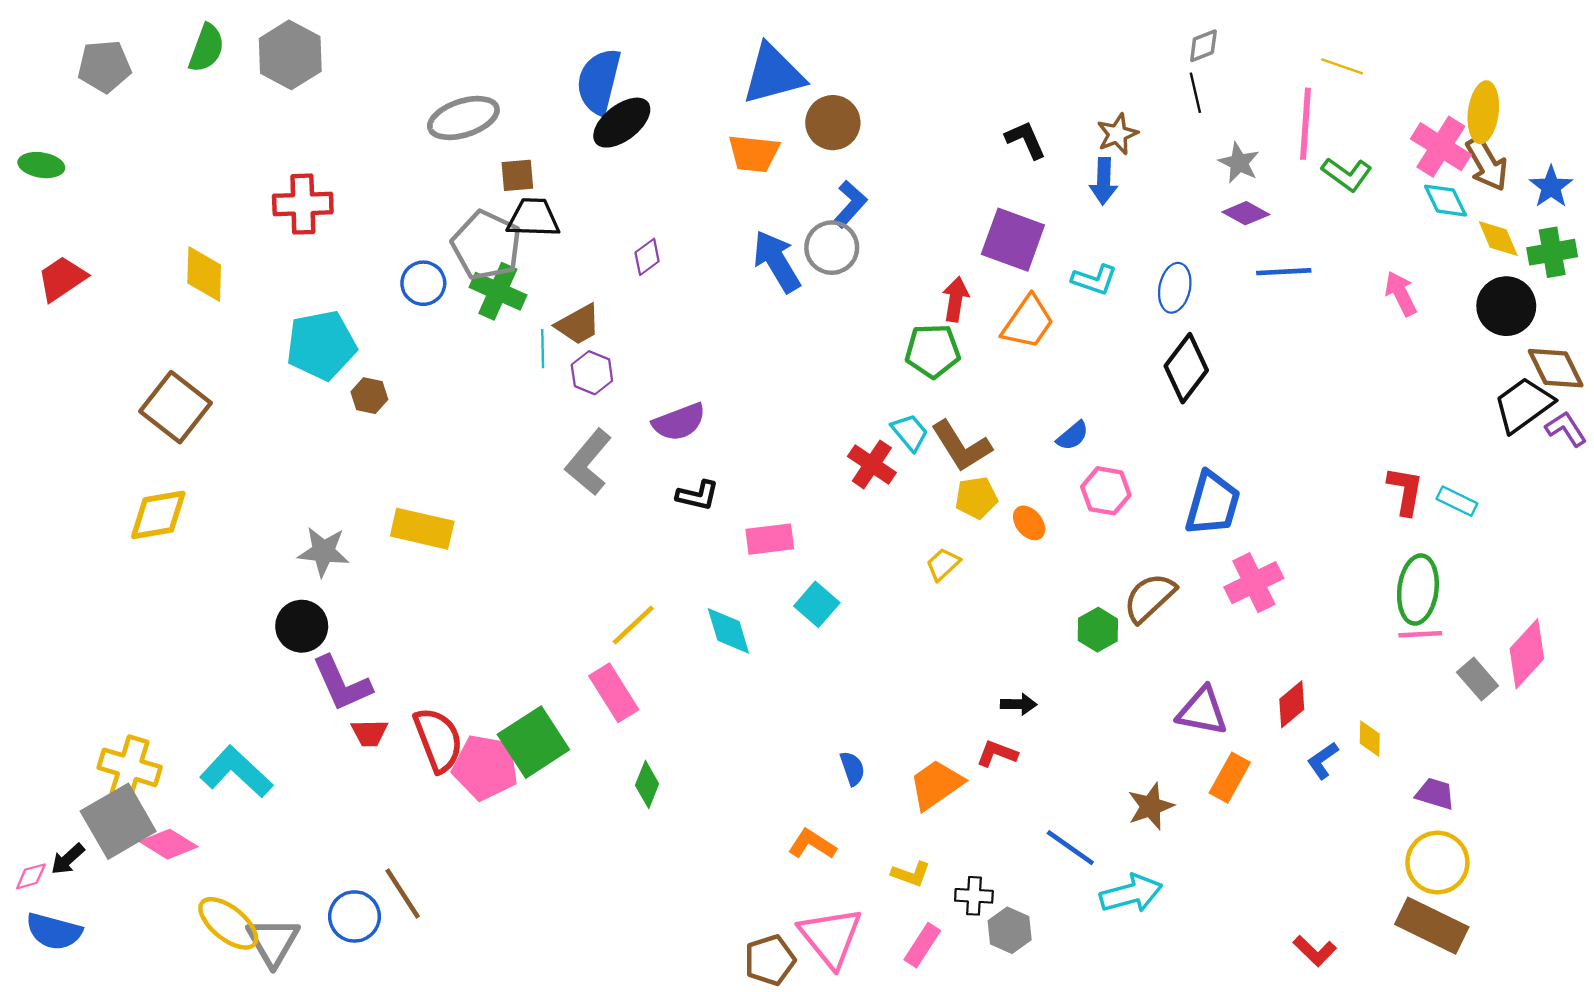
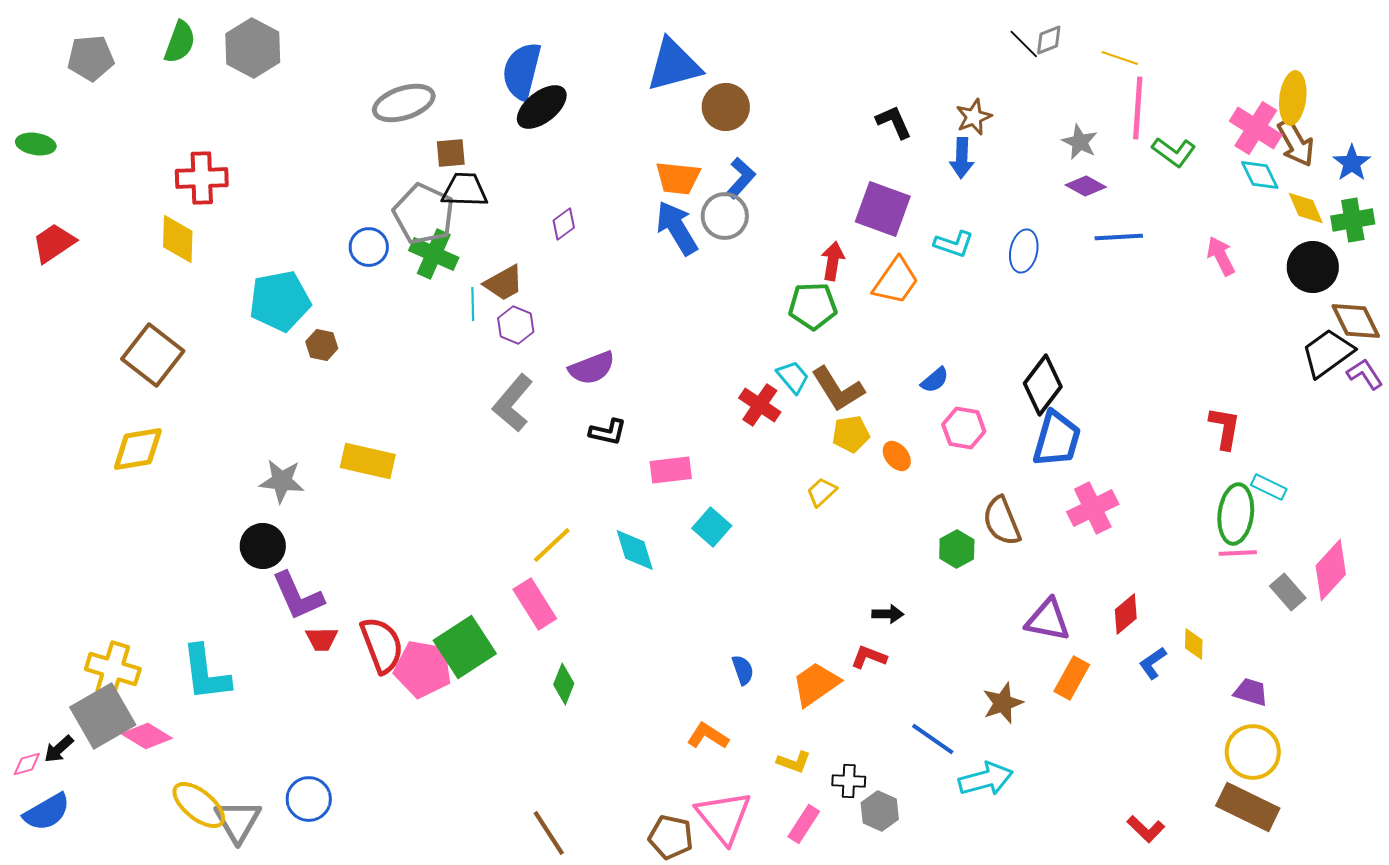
yellow line: (1342, 66) -> (1120, 58), moved
black line: (1195, 93) -> (1024, 44), moved, turned -32
orange trapezoid: (754, 154) -> (678, 178), moved
red cross: (303, 204) -> (202, 178), moved
black diamond: (1186, 368) -> (1043, 385), moved
cyan rectangle: (1457, 501) -> (1269, 487), moved
brown semicircle: (1149, 598) -> (1002, 521), turned -69
cyan L-shape: (236, 772) -> (206, 673), turned -140
brown line: (403, 894) -> (549, 833), moved
blue semicircle: (54, 931) -> (47, 812), turned -45
brown pentagon: (770, 960) -> (671, 837), turned 30

